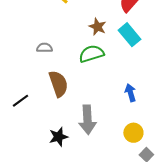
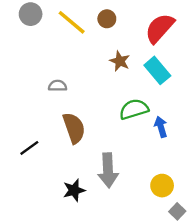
green semicircle: (91, 54) -> (134, 109), moved
blue arrow: (130, 93) -> (161, 127), moved

